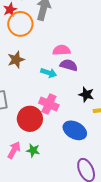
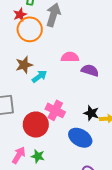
purple semicircle: (69, 65) -> (90, 70), moved
cyan arrow: (49, 73) -> (39, 76), moved, turned -56
black star: (86, 94) -> (91, 113), moved

